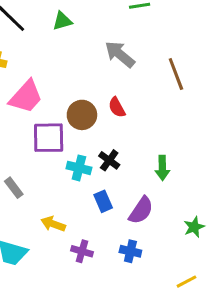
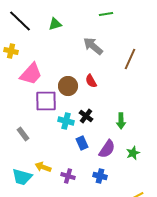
brown line: (176, 74) -> (130, 59), turned 45
yellow arrow: (53, 224) -> (43, 167), moved
green star: (194, 227) -> (133, 153), moved

